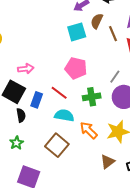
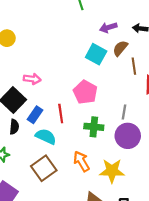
cyan square: (77, 32) -> (96, 54), turned 30
gray line: (115, 77) -> (124, 112), turned -40
red line: (59, 93) -> (61, 114), turned 30
cyan semicircle: (64, 115) -> (46, 137), moved

